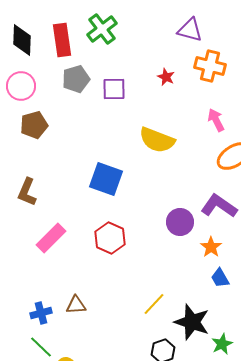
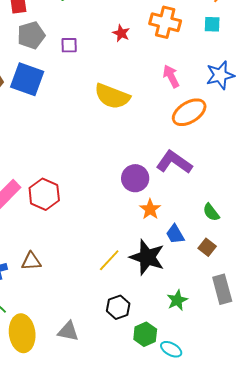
purple square: (114, 89) -> (69, 45), size x0.7
blue square: (106, 179) -> (27, 79), moved
red hexagon: (110, 238) -> (44, 194), moved
orange star: (211, 247) -> (150, 209), moved
black star: (192, 322) -> (147, 257), moved

